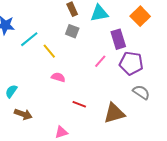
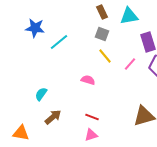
yellow line: (49, 51) -> (105, 56), moved
red line: (79, 104) -> (92, 117), moved
brown arrow: (23, 114) -> (53, 117), turned -60

